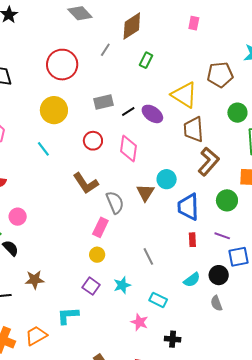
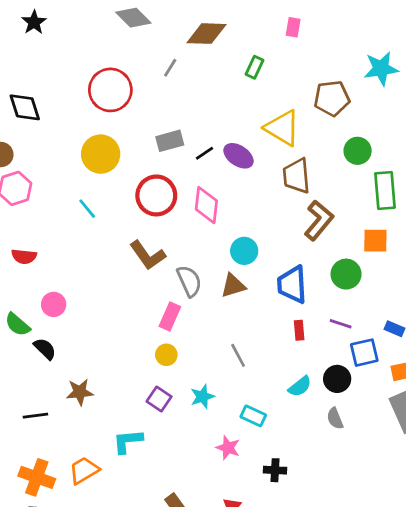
brown diamond: (132, 26) -> (207, 34), turned 36
green rectangle: (146, 60) -> (254, 67), moved
red circle: (93, 141) -> (156, 195), size x1.5
cyan circle: (167, 179) -> (244, 251), moved
brown triangle: (145, 193) -> (233, 286), moved, turned 42

